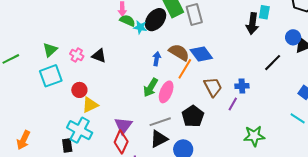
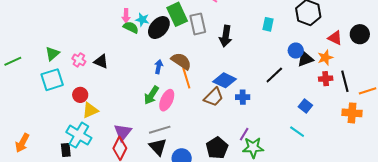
black arrow: (252, 24) -> (226, 36), moved
cyan star: (140, 27) -> (142, 20), moved
blue diamond: (201, 54) -> (225, 80), moved, turned -30
orange line: (185, 69) -> (186, 78), turned -50
brown trapezoid: (213, 87) -> (214, 97), turned 70
purple line: (233, 104) -> (244, 134), moved
black pentagon: (193, 116) -> (217, 148), moved
black triangle: (159, 139) -> (158, 147), turned -48

